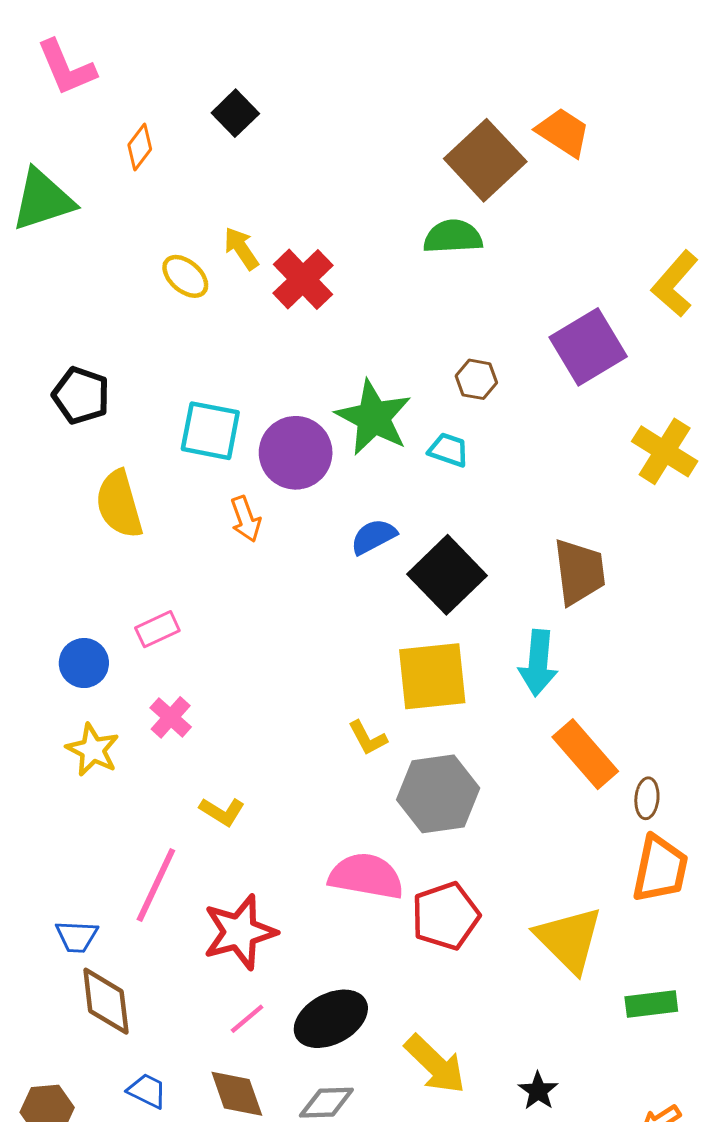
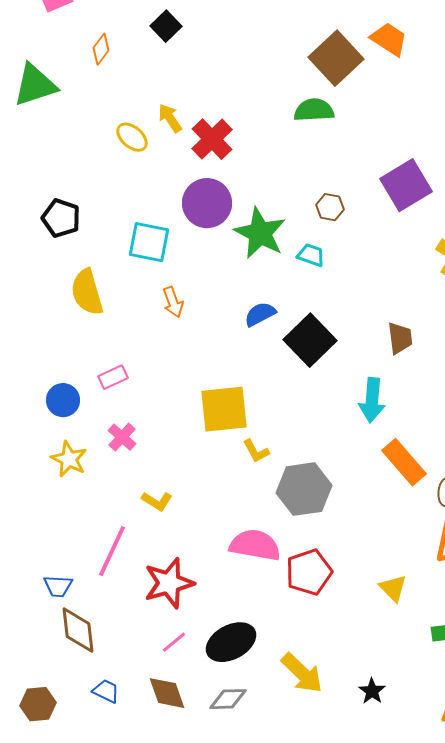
purple circle: (296, 453) -> (207, 203), moved
brown trapezoid: (579, 572) -> (400, 338), size x0.7
yellow square: (432, 676) -> (224, 409), moved
yellow triangle: (569, 939) -> (393, 588), size x0.6

